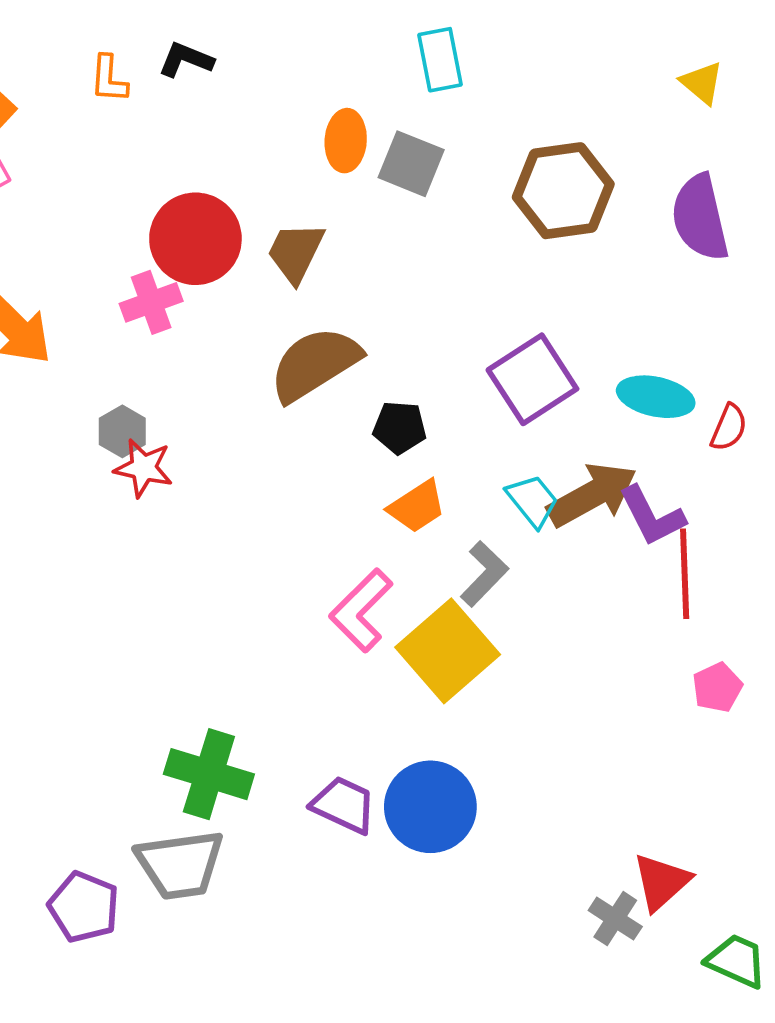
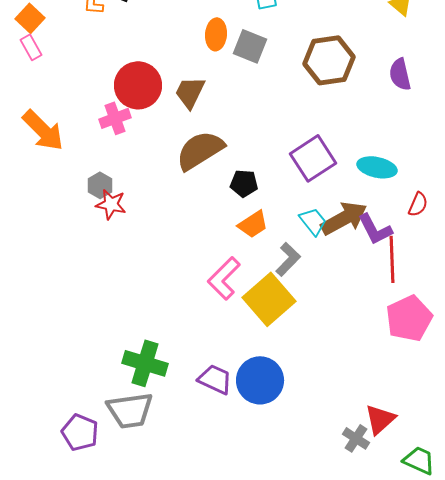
purple semicircle: (700, 218) -> (400, 74), size x0.7
red semicircle: (729, 427) -> (418, 204), moved
pink pentagon: (717, 687) -> (409, 318), size x1.8

